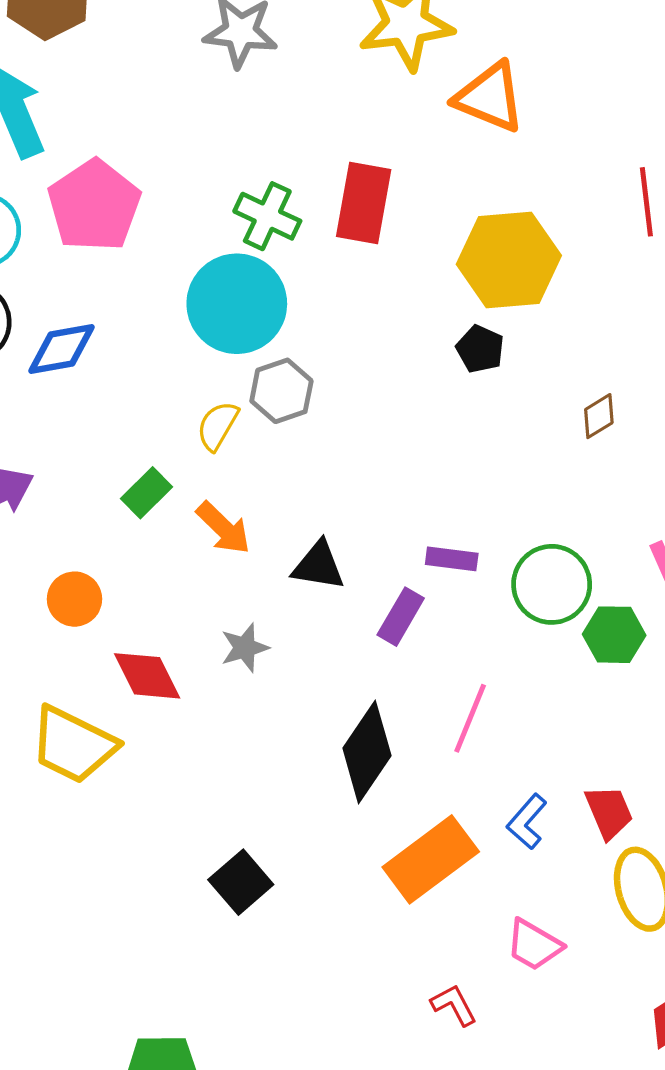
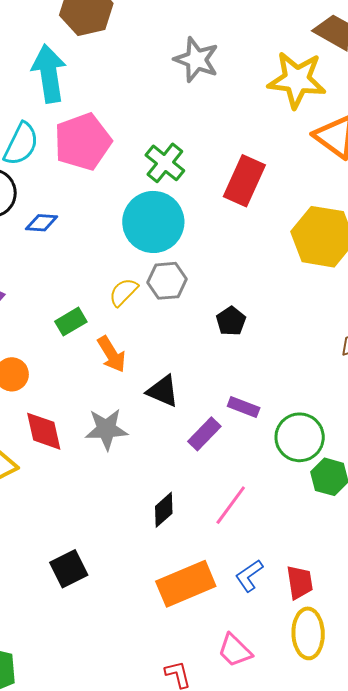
green cross: (267, 216) -> (165, 163), moved
blue diamond: (61, 349) -> (42, 223), size x0.7
black pentagon: (480, 349) -> (231, 321), moved
gray star: (245, 648) -> (106, 429), size x1.4
black diamond: (367, 752) -> (164, 510), size x0.6

